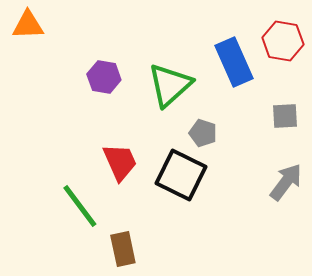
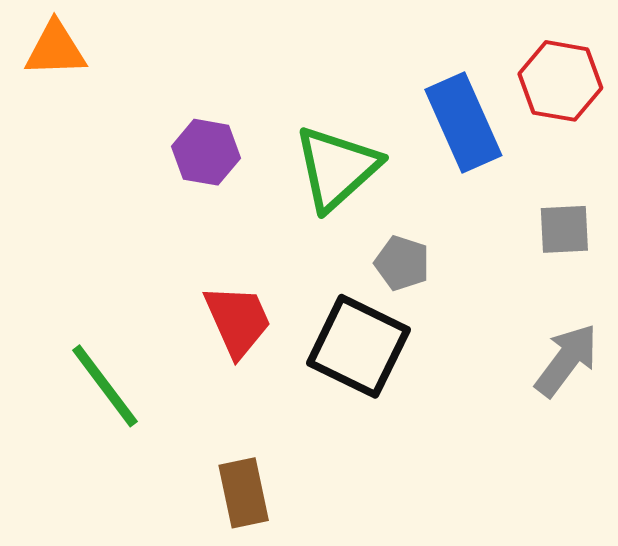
green line: (80, 206) -> (105, 386), moved

